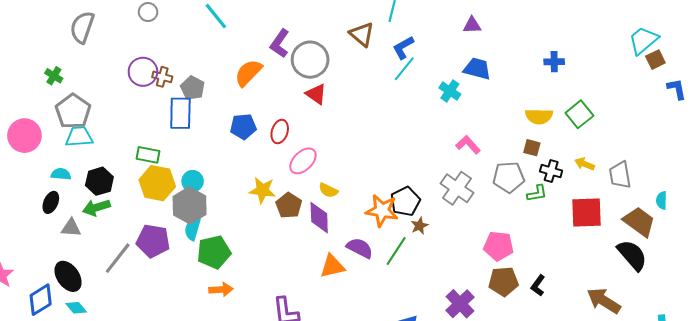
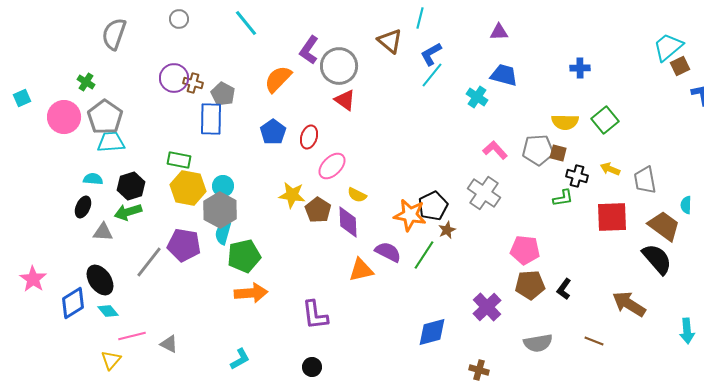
blue pentagon: (243, 126) -> (273, 132), turned -30
pink circle: (24, 136) -> (64, 117), moved
gray pentagon: (509, 177) -> (538, 150), moved
orange arrow: (221, 290) -> (251, 293), size x1.4

